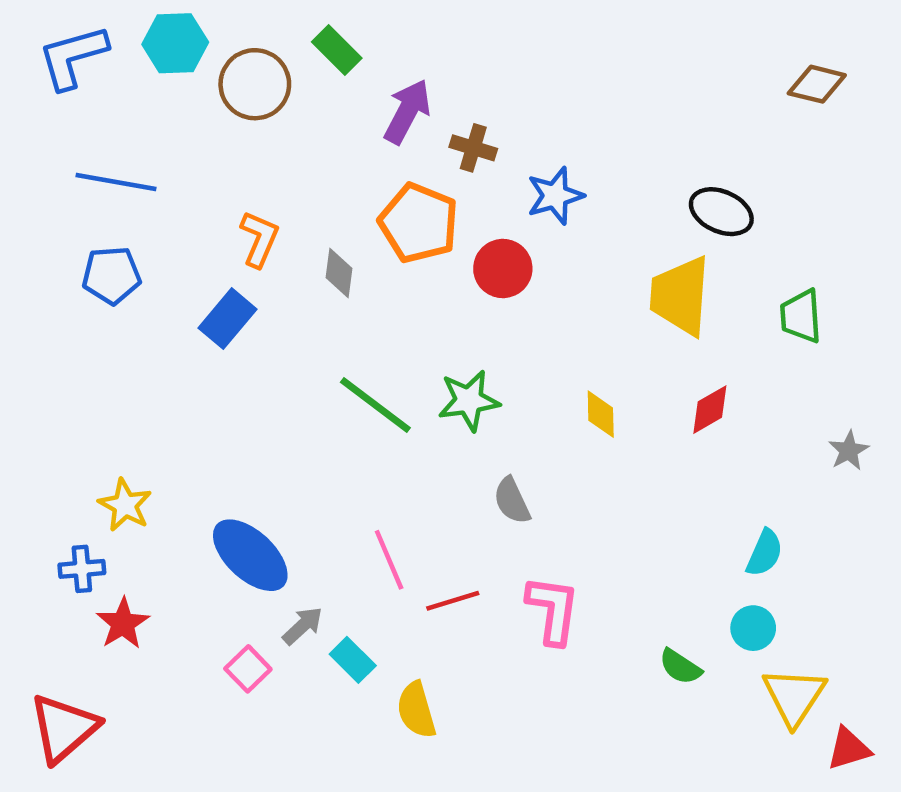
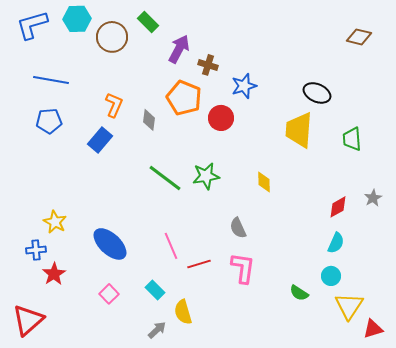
red diamond: (710, 410) -> (338, 207), moved
gray semicircle: (512, 501) -> (238, 228), moved
gray arrow: (303, 626) -> (157, 330), moved

